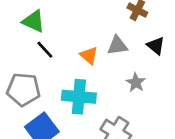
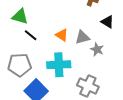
gray triangle: (117, 46) -> (82, 37), moved

